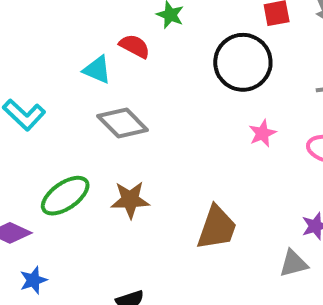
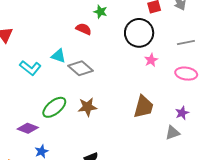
cyan triangle: (97, 70) -> (59, 56), moved
pink star: (262, 133) -> (151, 60), moved
brown trapezoid: (217, 228) -> (143, 107), moved

